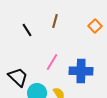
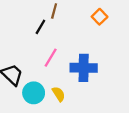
black line: (27, 30) -> (40, 27), moved, turned 64

